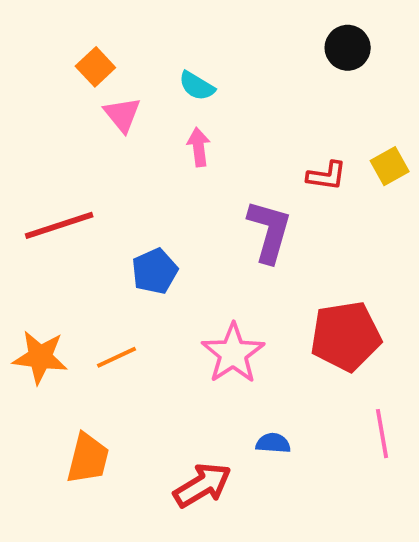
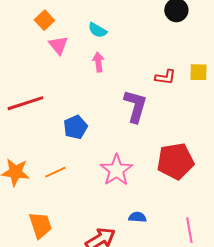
yellow square: (390, 166) -> (198, 72), turned 30
pink line: (382, 434) -> (189, 230), moved
orange trapezoid: (88, 458) -> (40, 225), turned -32

